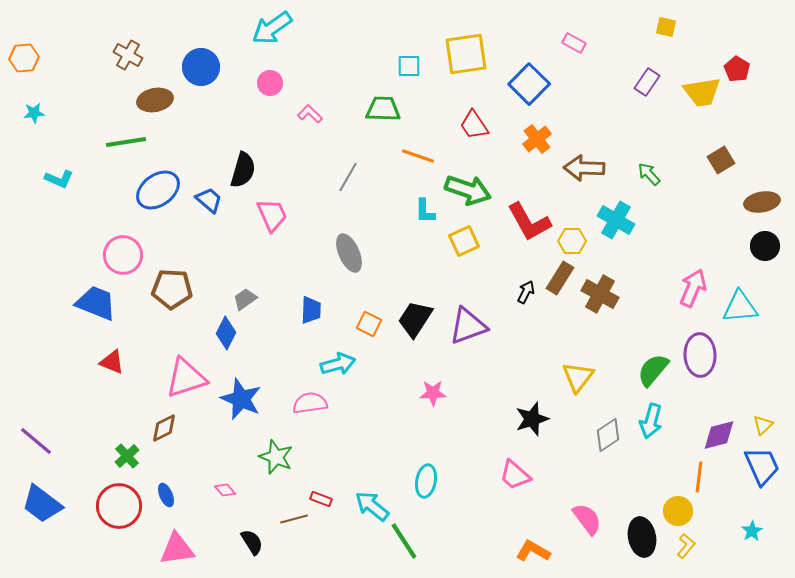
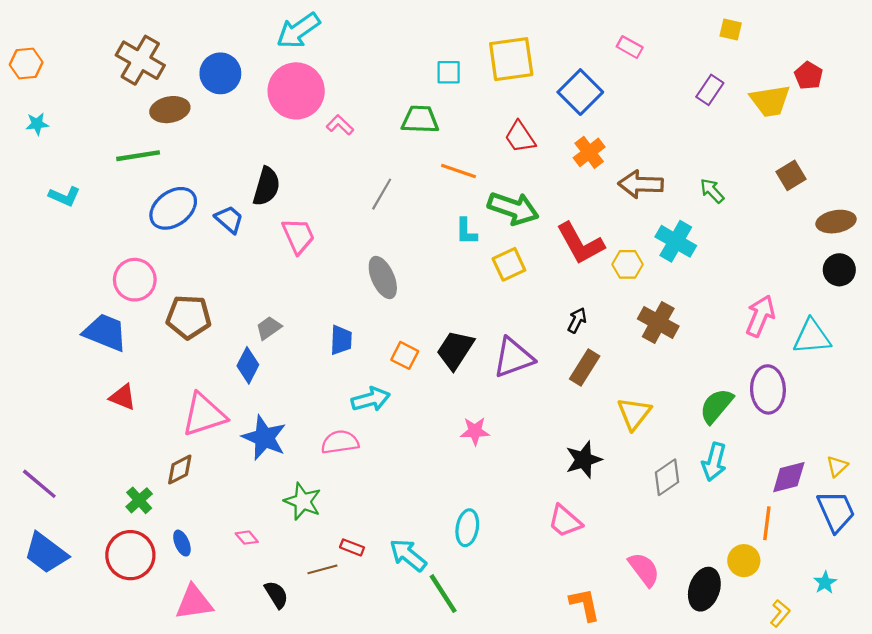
brown cross: (128, 55) -> (140, 60), size x1.5
pink circle: (270, 83) -> (296, 91), size x2.0
brown rectangle: (560, 278) -> (585, 367), moved
black ellipse: (642, 537) -> (704, 589), turned 30
yellow L-shape: (686, 546) -> (780, 613), moved
orange L-shape: (533, 551) -> (585, 605), turned 48

